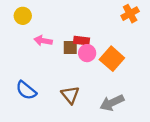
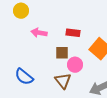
brown square: (70, 47) -> (62, 53), moved
pink circle: (87, 53) -> (75, 65), moved

